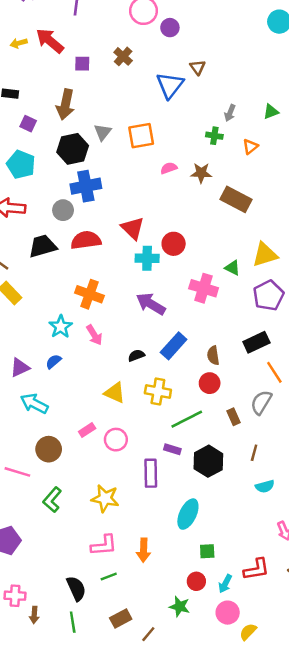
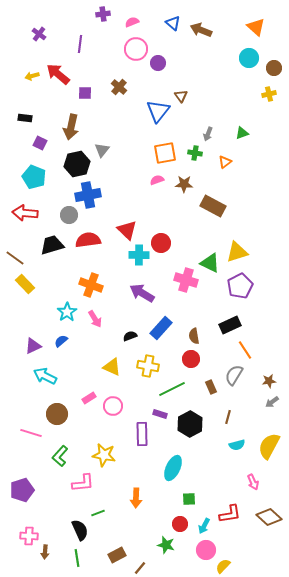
orange square: (141, 136) -> (165, 153), moved
green triangle: (232, 268) -> (210, 263), size x1.5
pink L-shape: (104, 545) -> (83, 483), moved
green line: (109, 576) -> (98, 513), moved

